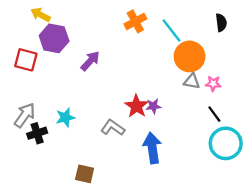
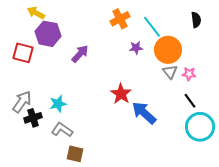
gray triangle: (192, 81) -> (170, 72), turned 42
purple star: (153, 106) -> (136, 48), moved
gray L-shape: (113, 128) -> (62, 130), moved
blue arrow: (152, 148) -> (144, 113), moved, turned -40

